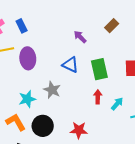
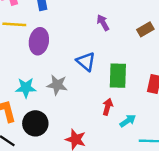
purple arrow: (80, 37) -> (103, 23), moved
gray star: (52, 90) -> (57, 85), turned -30

